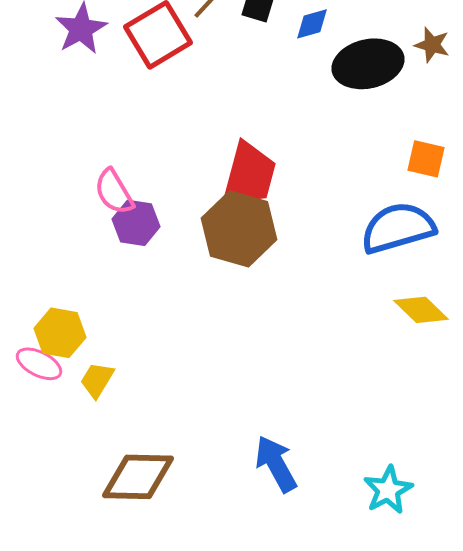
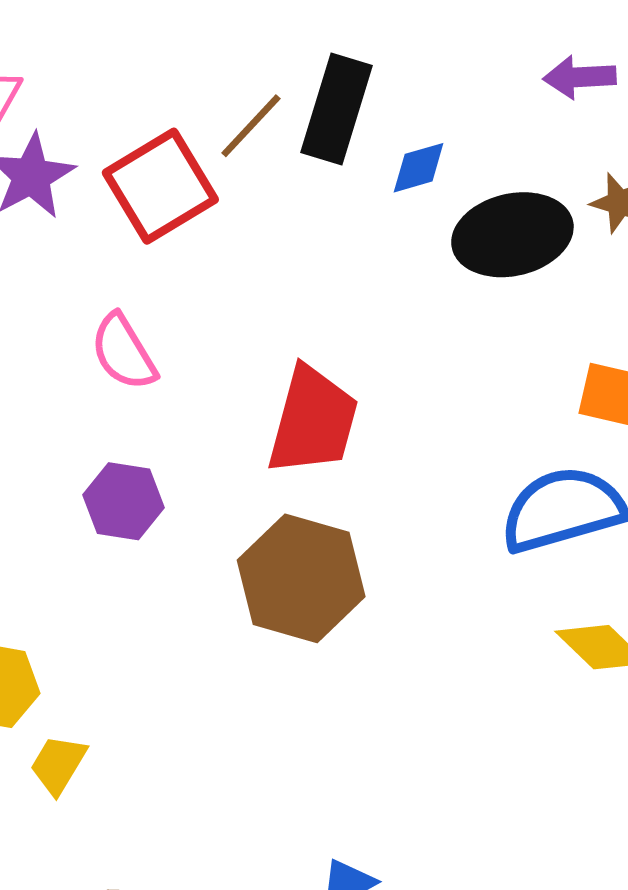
pink semicircle: (114, 192) -> (123, 352), moved
brown hexagon: (239, 229) -> (301, 578), moved

